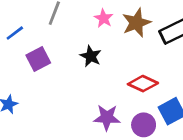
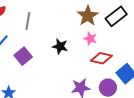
pink star: (104, 18) -> (90, 39), moved

